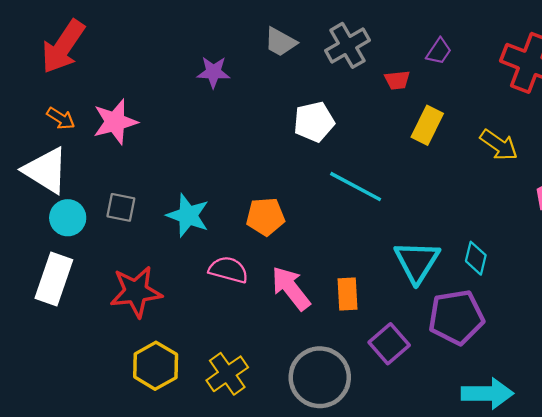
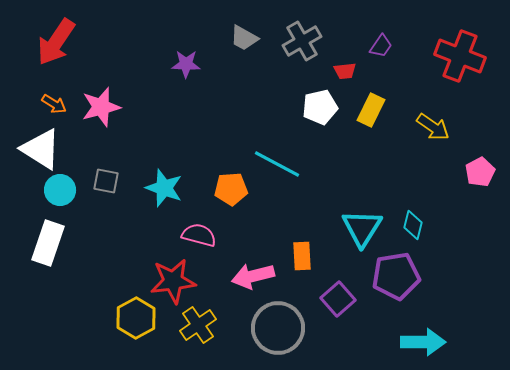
white pentagon: (314, 122) -> (320, 107), moved
cyan line: (356, 187) -> (277, 164), moved
pink arrow: (291, 288) -> (253, 276), moved, turned -66
red star: (136, 292) -> (173, 281), moved

